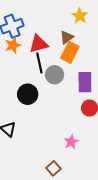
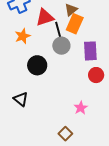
orange star: (13, 45) -> (23, 36), moved
black line: (39, 63) -> (59, 32), moved

